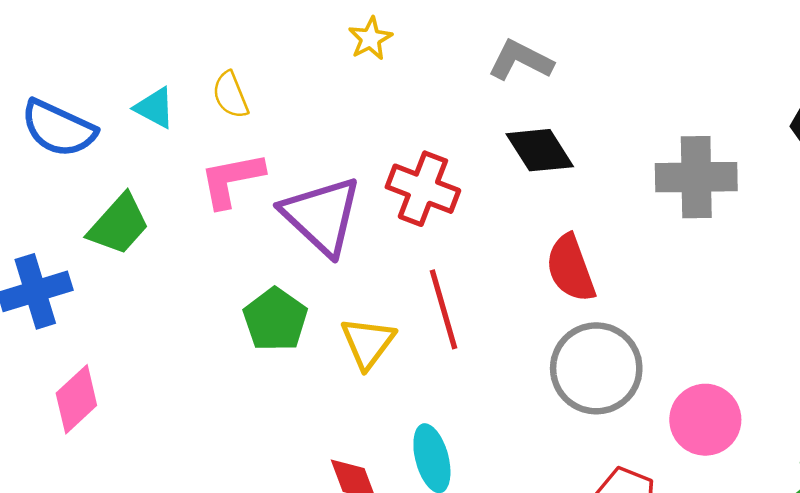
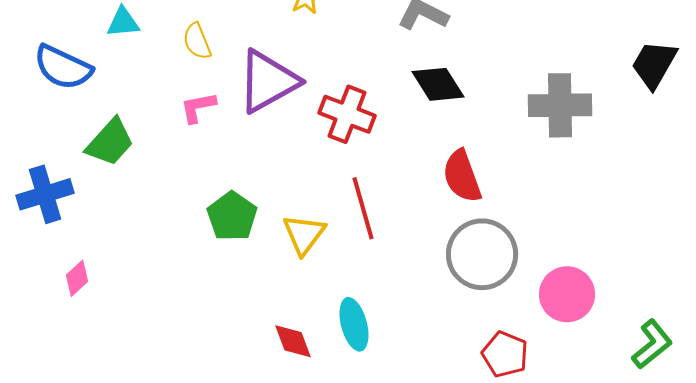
cyan triangle: (155, 108) -> (123, 22), moved, turned -33
pink L-shape: (232, 180) -> (198, 107), size x0.7
purple triangle: (322, 216) -> (268, 81), moved, turned 48
pink diamond: (76, 399) -> (77, 278), size x0.7

